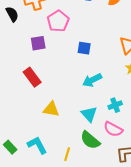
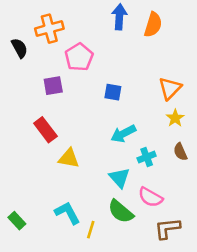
cyan cross: (115, 105) -> (147, 157), moved
yellow triangle: (51, 109) -> (69, 158), moved
cyan L-shape: (37, 145) -> (67, 213), moved

